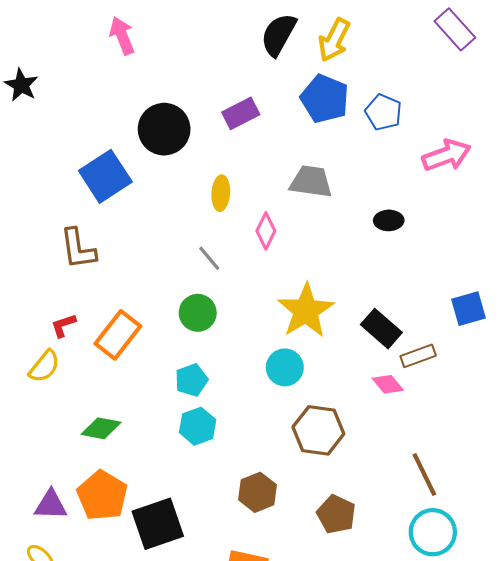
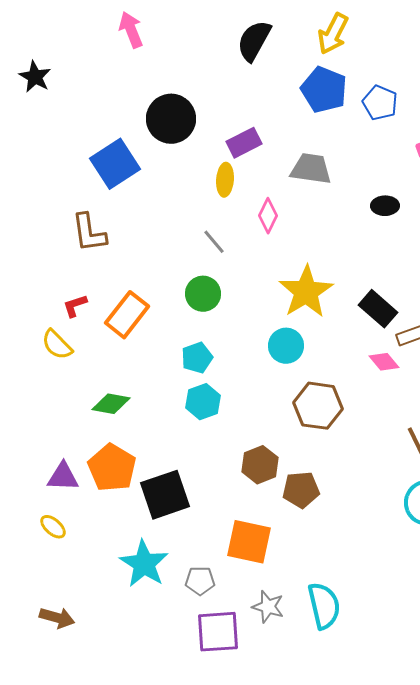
black semicircle: (278, 35) -> (254, 41), moved
purple rectangle: (241, 113) -> (244, 143), moved
yellow semicircle: (44, 366) -> (57, 345), turned 96
brown pentagon: (336, 514) -> (301, 490), moved, turned -30

